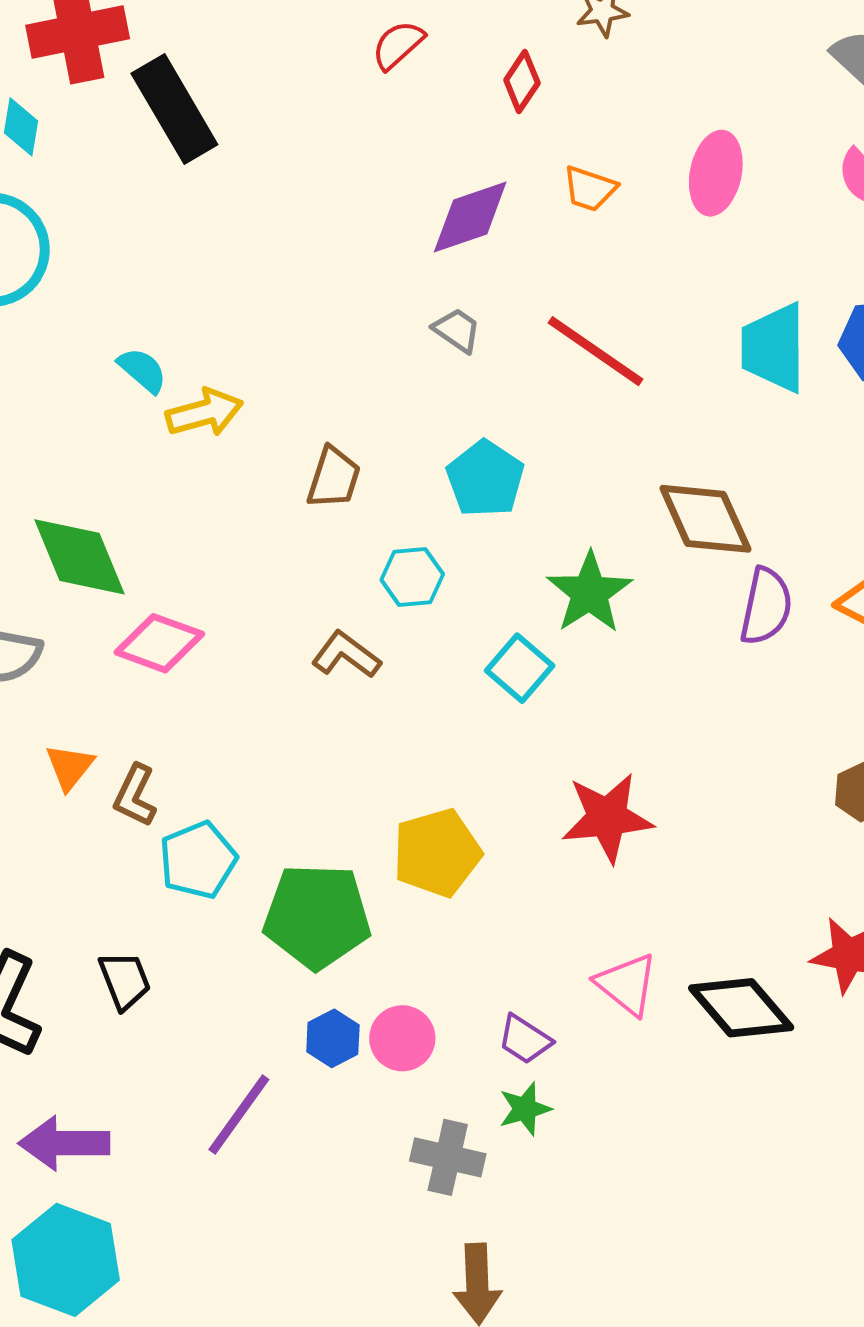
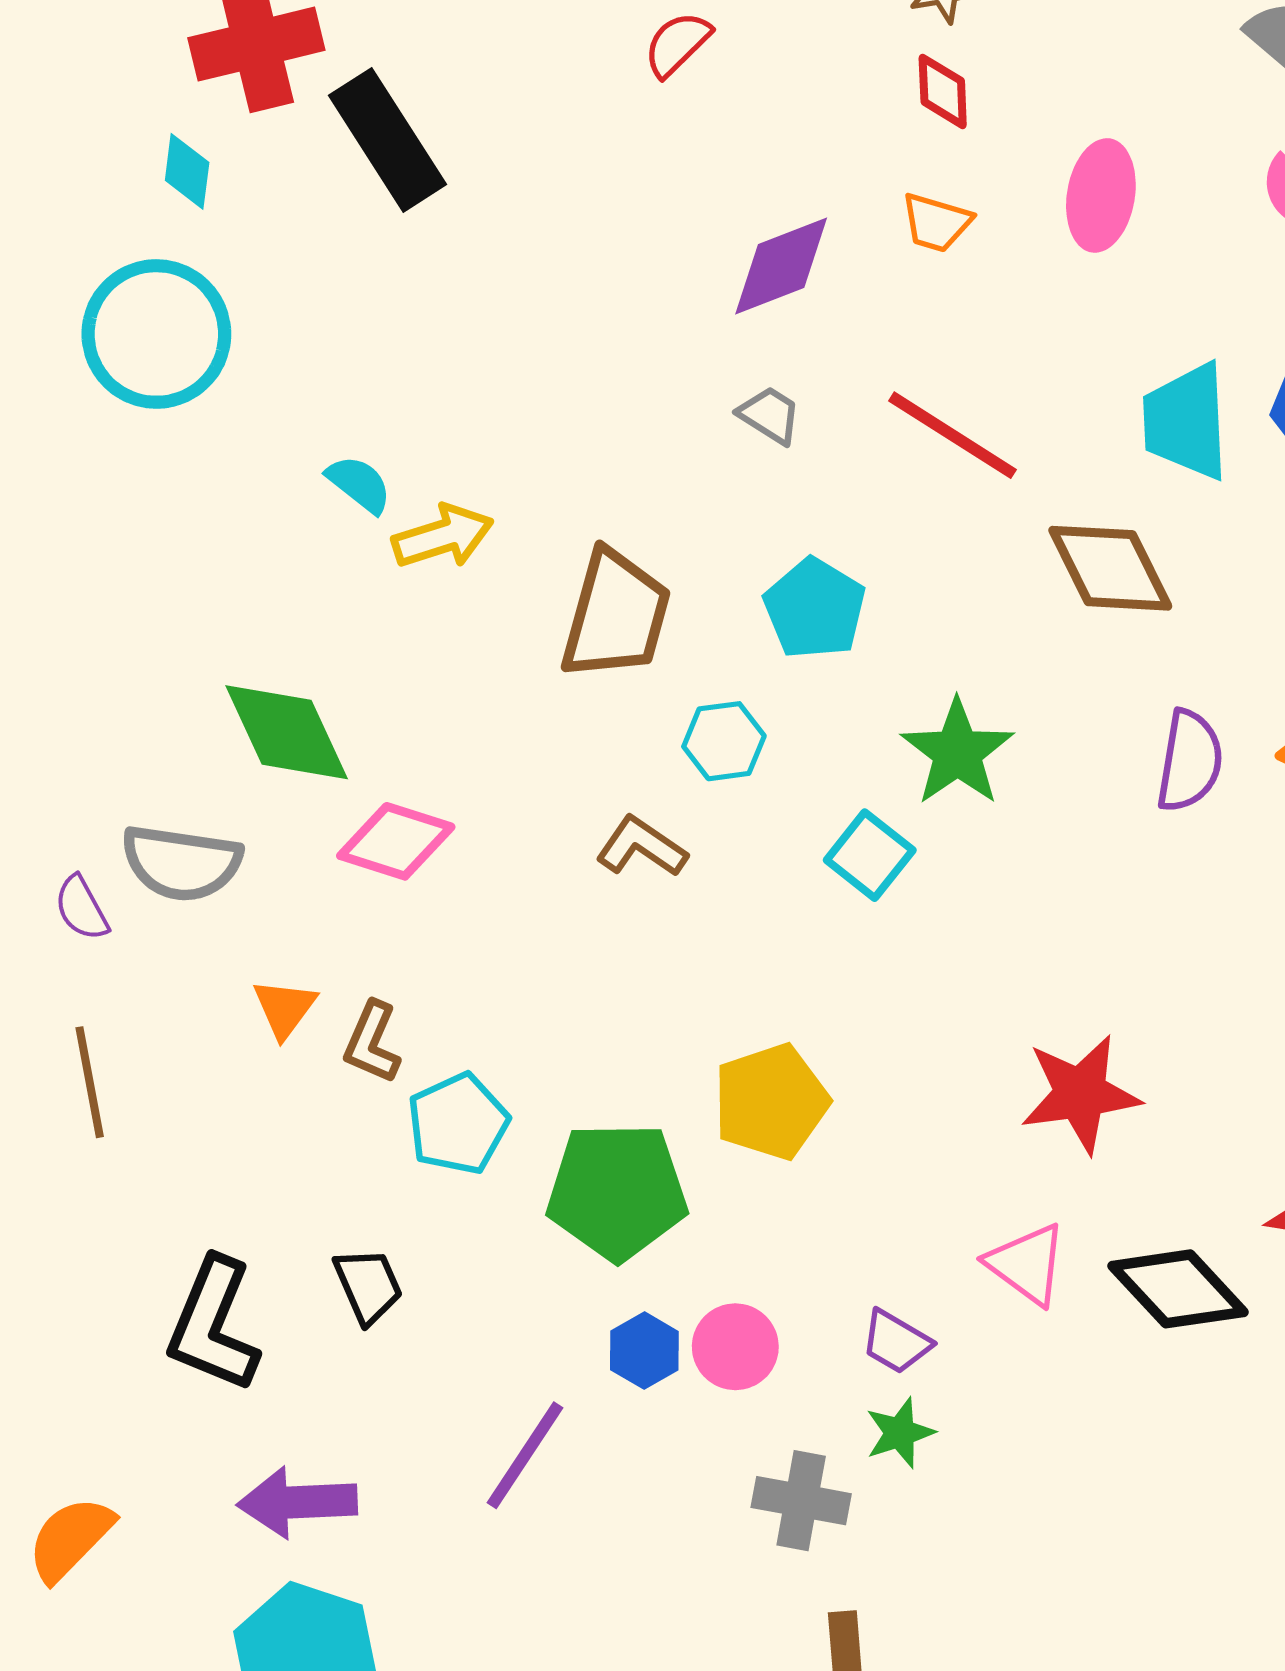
red diamond: (522, 81) -> (943, 91), moved, turned -34
brown trapezoid: (334, 478) -> (616, 615), size x1.6
brown diamond: (705, 519) -> (1110, 568), moved
red star: (607, 818) -> (1080, 1094), moved

